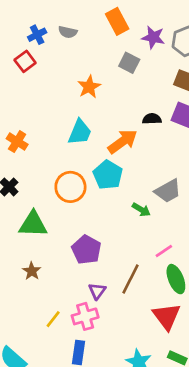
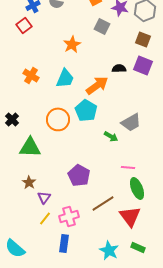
orange cross: (17, 142) -> (31, 75), moved
purple pentagon: (86, 250) -> (79, 175), moved
pink line: (164, 251) -> (128, 167), turned 40
brown line: (131, 279) -> (103, 203), moved, turned 30
purple triangle: (97, 291) -> (44, 197), moved

